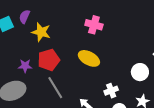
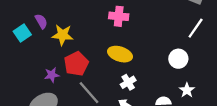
purple semicircle: (24, 17) -> (41, 21), turned 136
white cross: (111, 91) -> (128, 82), moved

